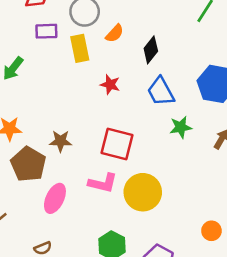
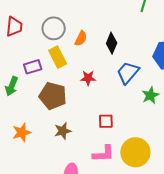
purple rectangle: (46, 31) -> (33, 67), moved
blue trapezoid: (161, 92) -> (128, 73), turned 85
red square: (117, 144) -> (106, 121), size x0.6
brown pentagon: (28, 164) -> (53, 96), moved

